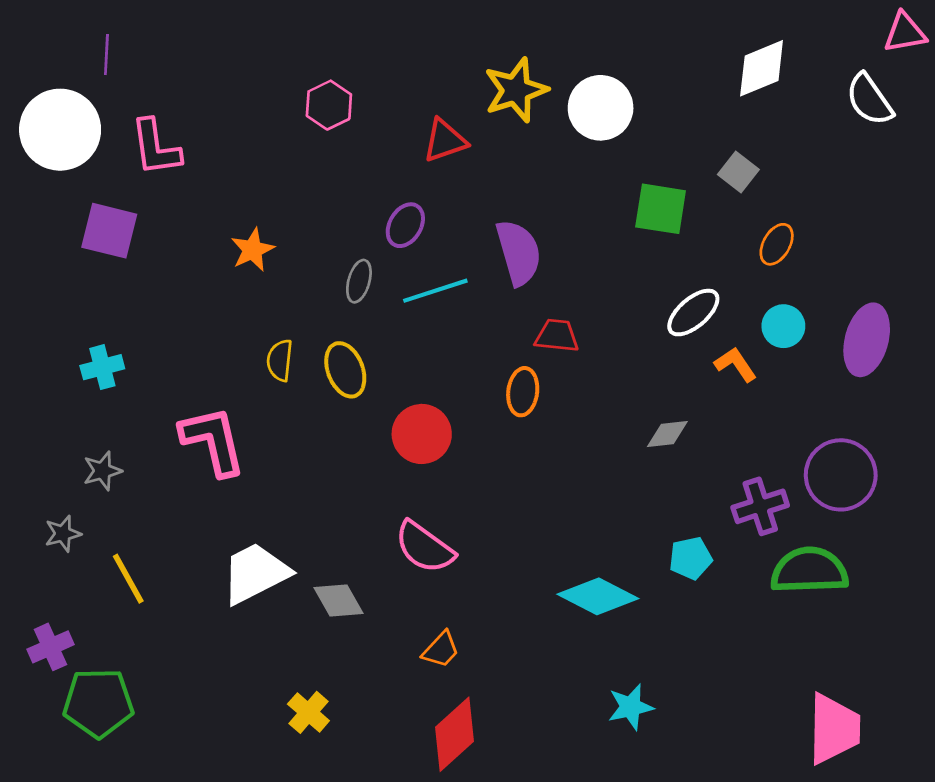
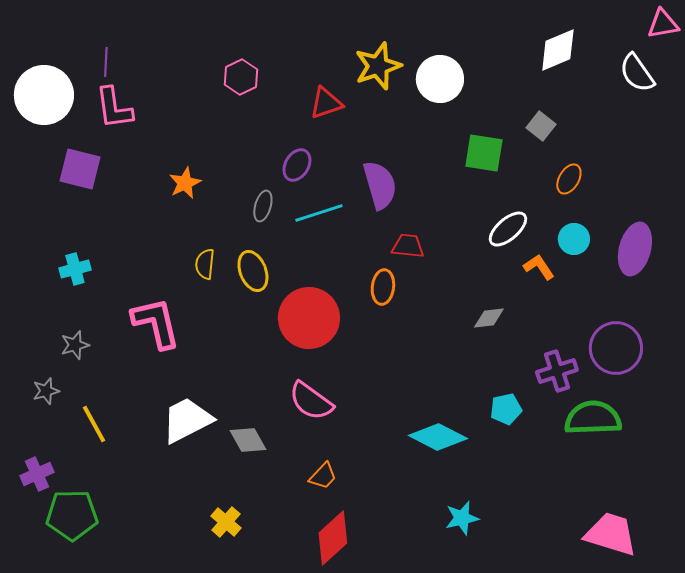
purple line: (106, 55) -> (106, 62), moved
red circle: (422, 434) -> (309, 318), size x1.4
pink trapezoid: (834, 729) -> (611, 534), turned -74

